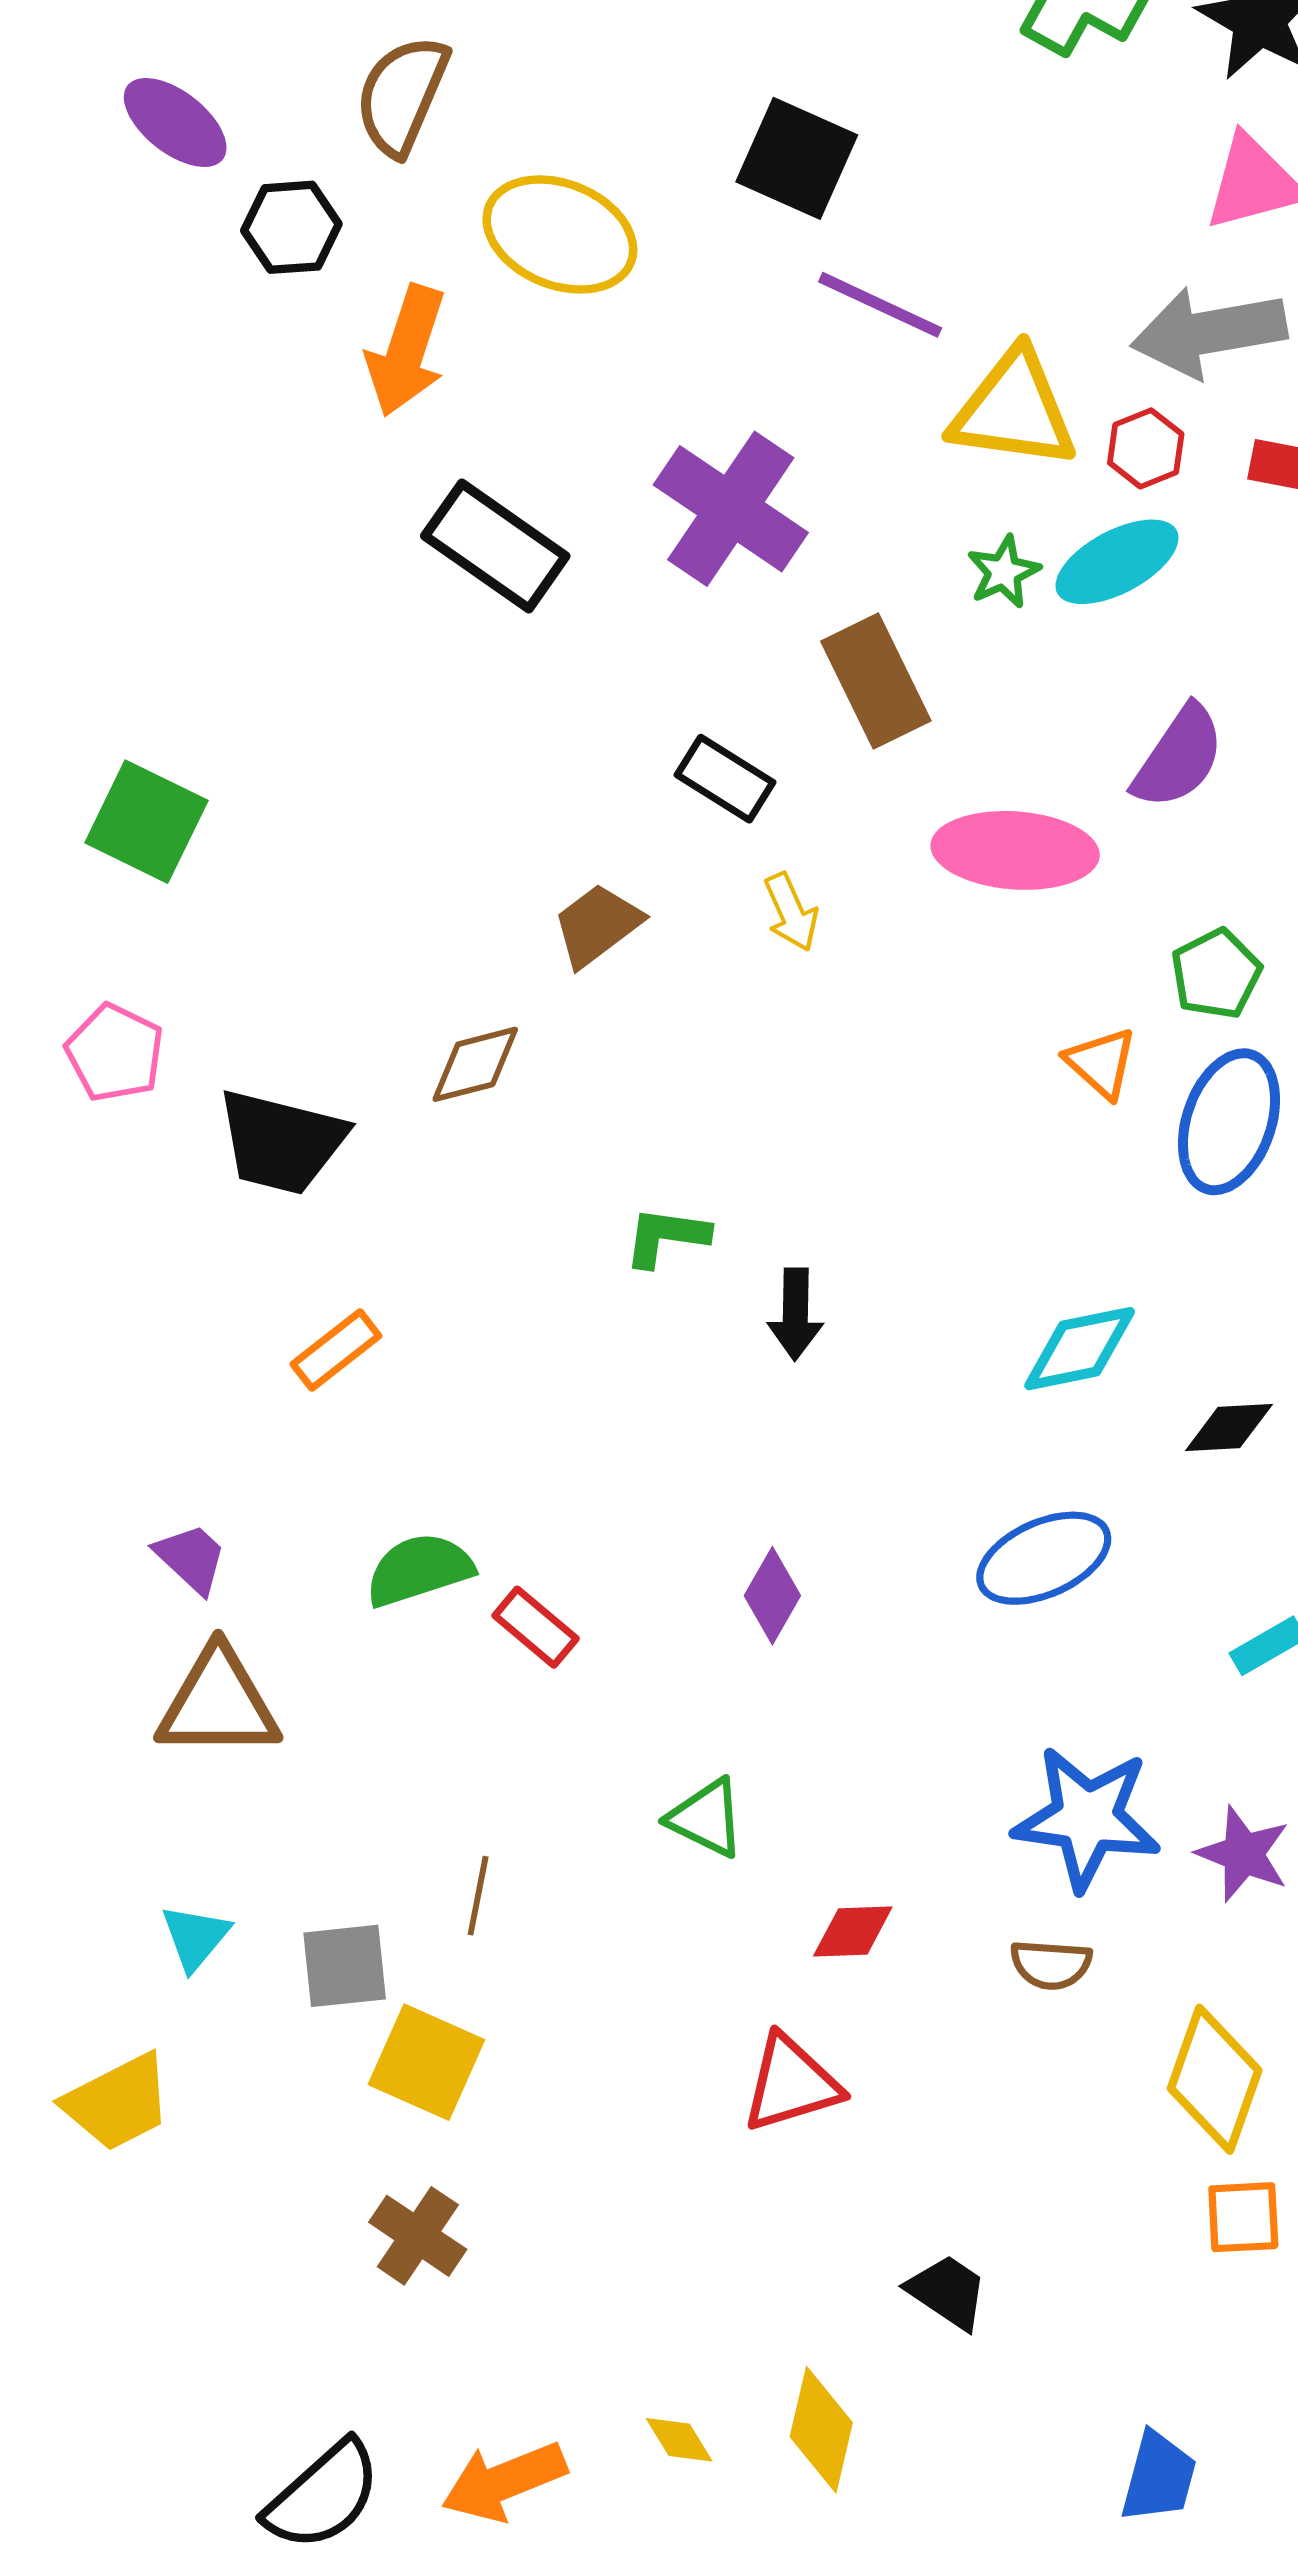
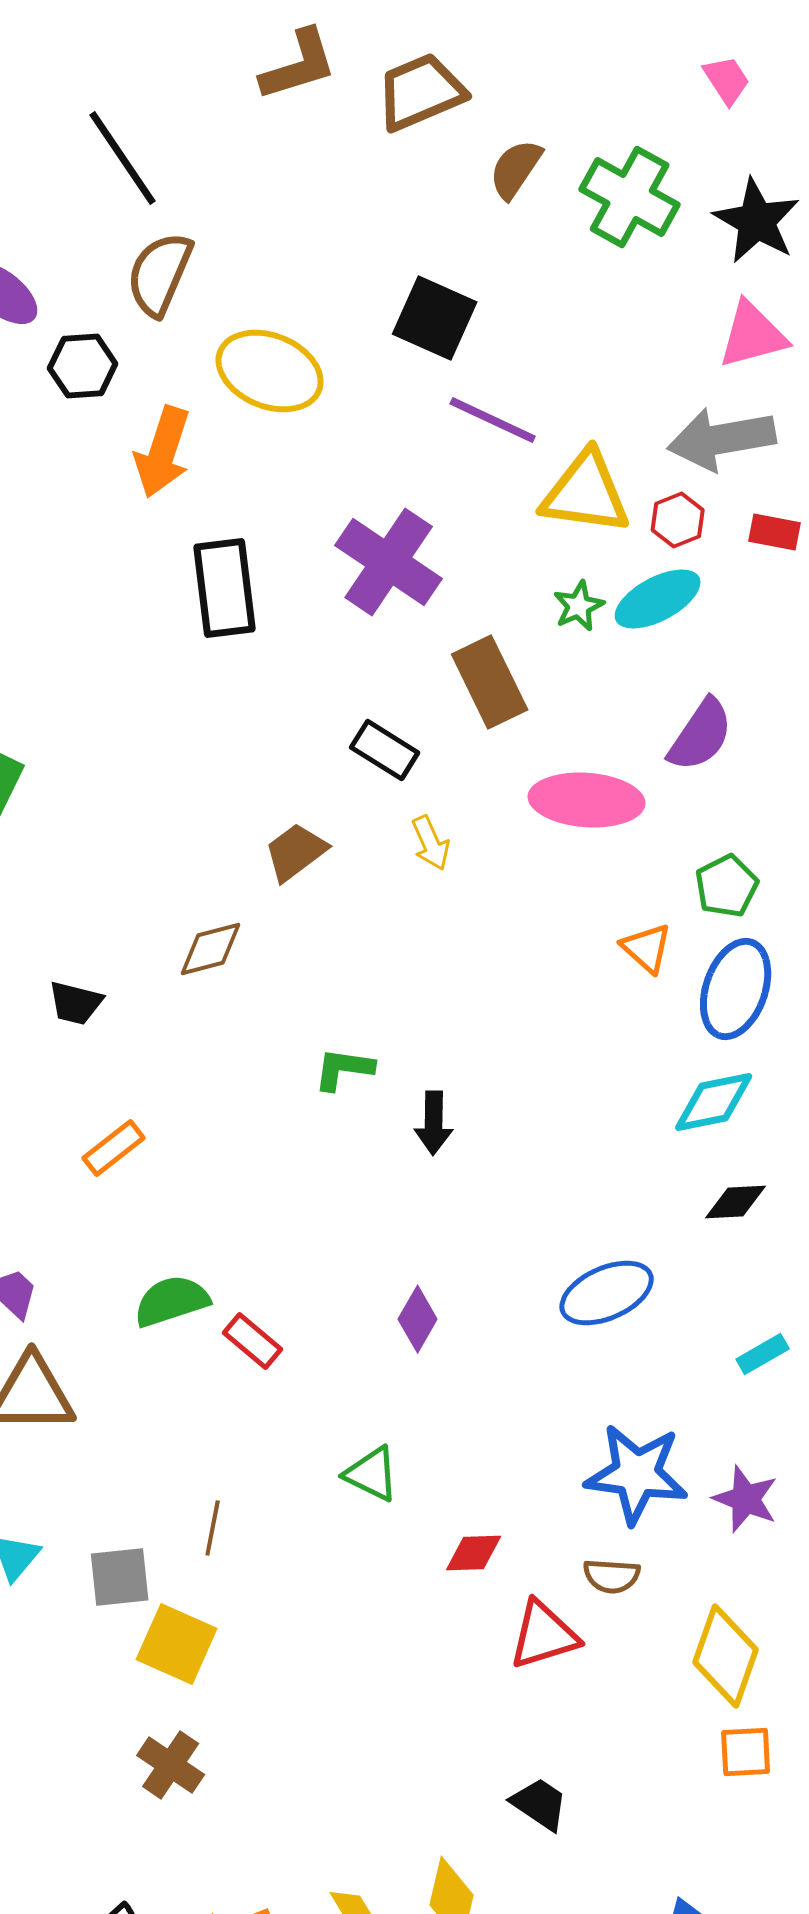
black rectangle: (495, 546) -> (225, 588), turned 48
black trapezoid: (281, 1142) -> (76, 1003), size x0.6
cyan diamond: (1080, 1349) -> (714, 1102), moved
red triangle: (791, 2084) -> (544, 1635), moved

